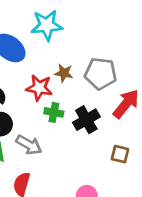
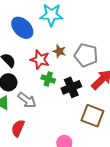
brown square: (120, 154) -> (92, 116), size x1.6

